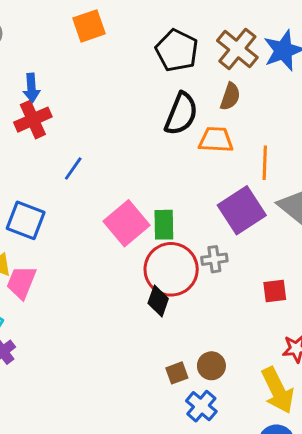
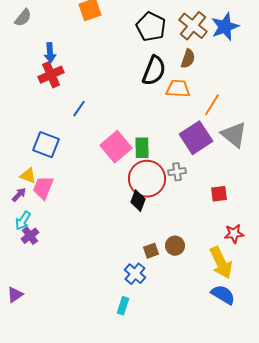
orange line: (265, 163) -> (212, 105), turned 30
blue cross: (201, 406) -> (135, 274), moved

